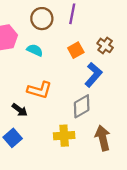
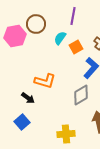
brown circle: (42, 19) -> (36, 24), moved
cyan semicircle: (35, 50) -> (60, 38), moved, turned -80
yellow cross: (64, 136) -> (66, 134), moved

